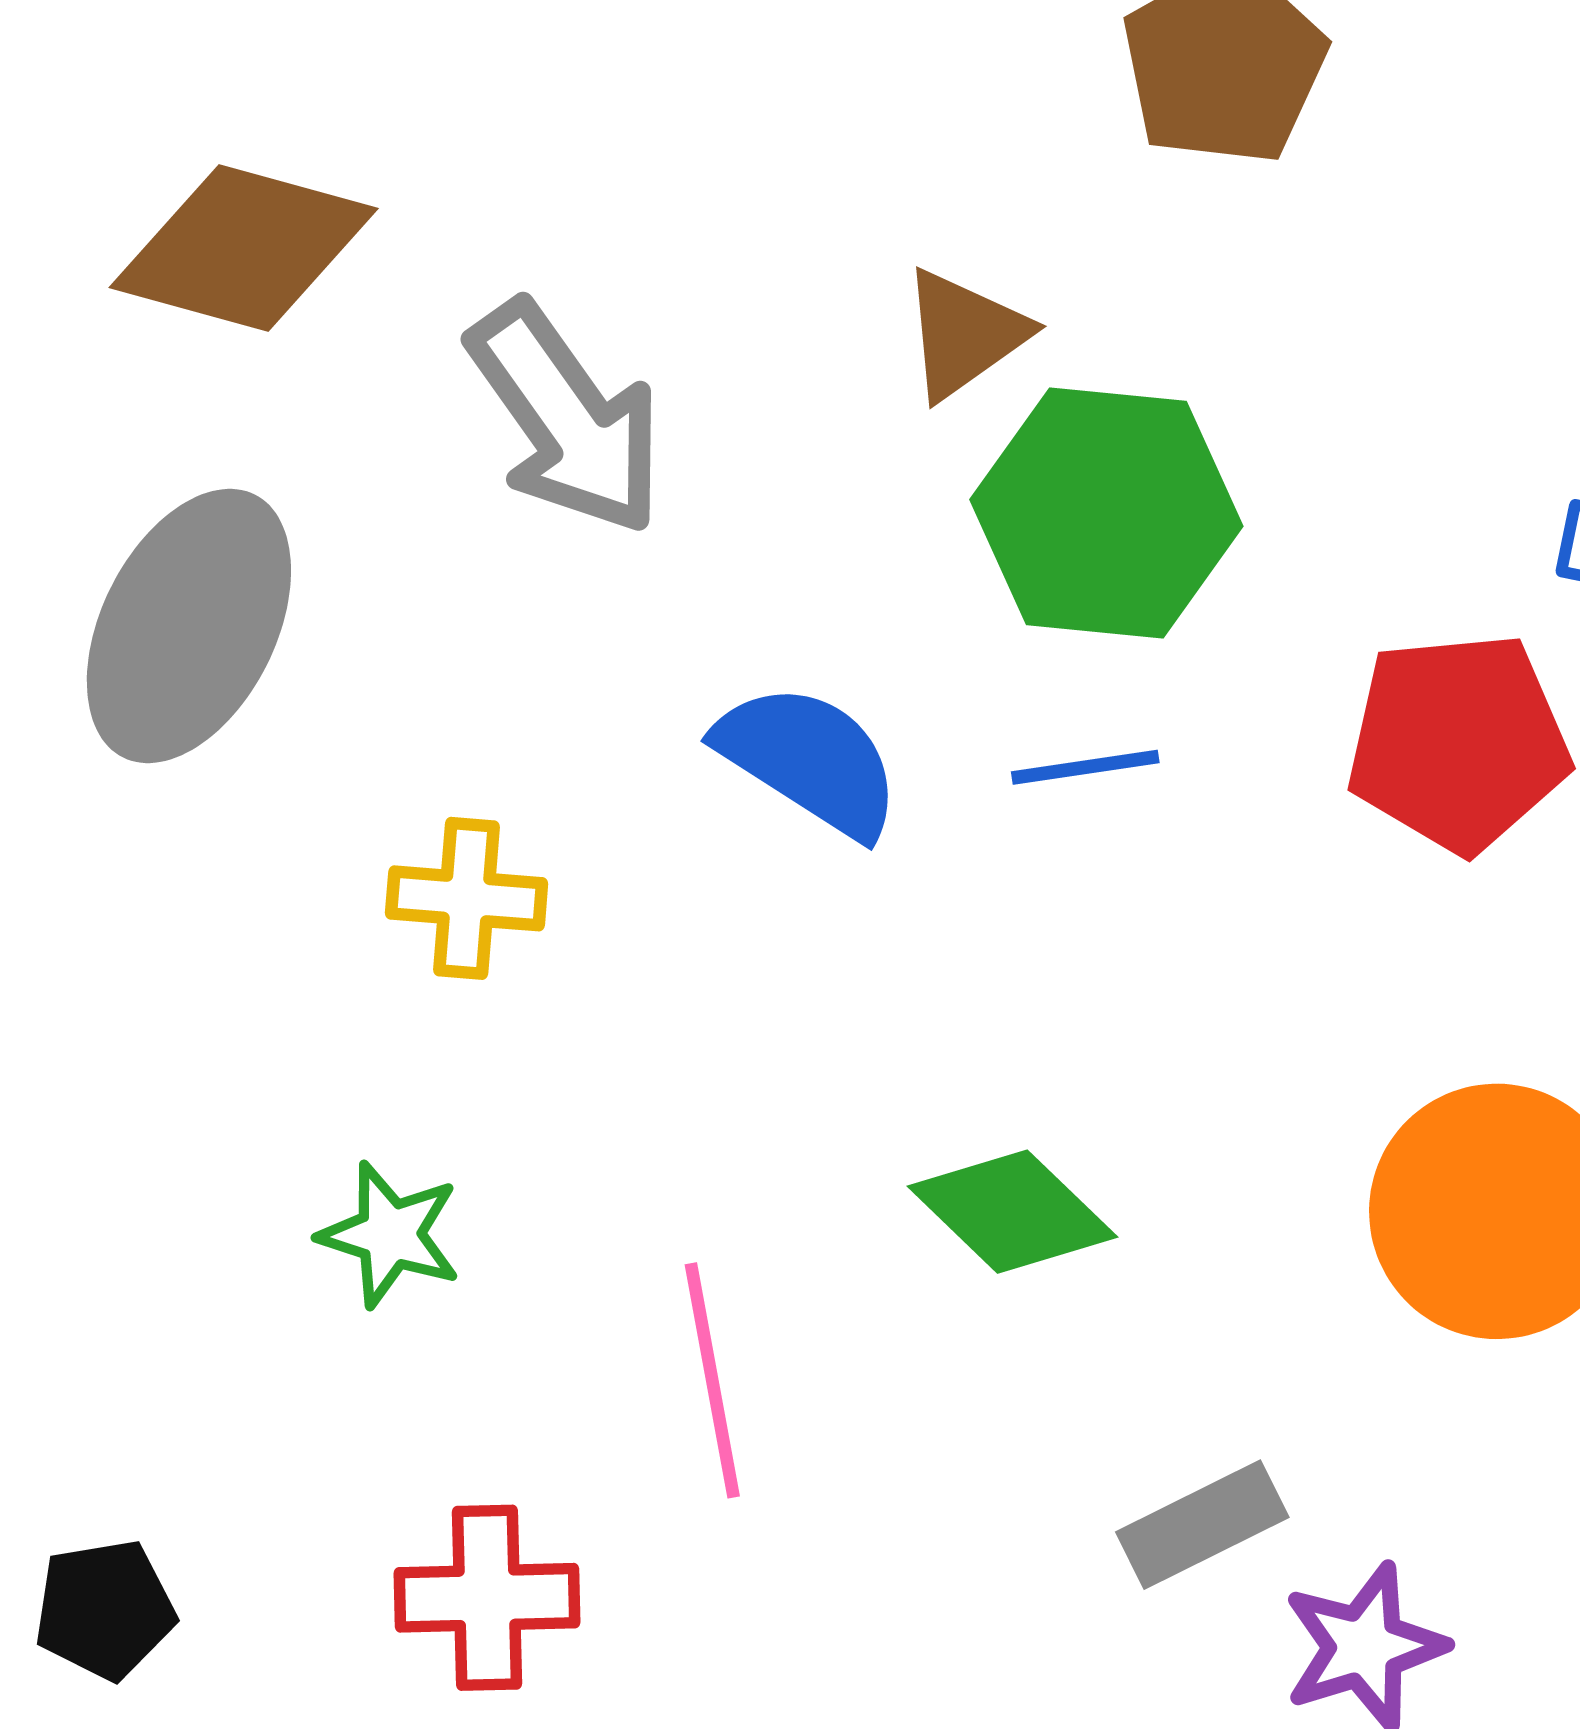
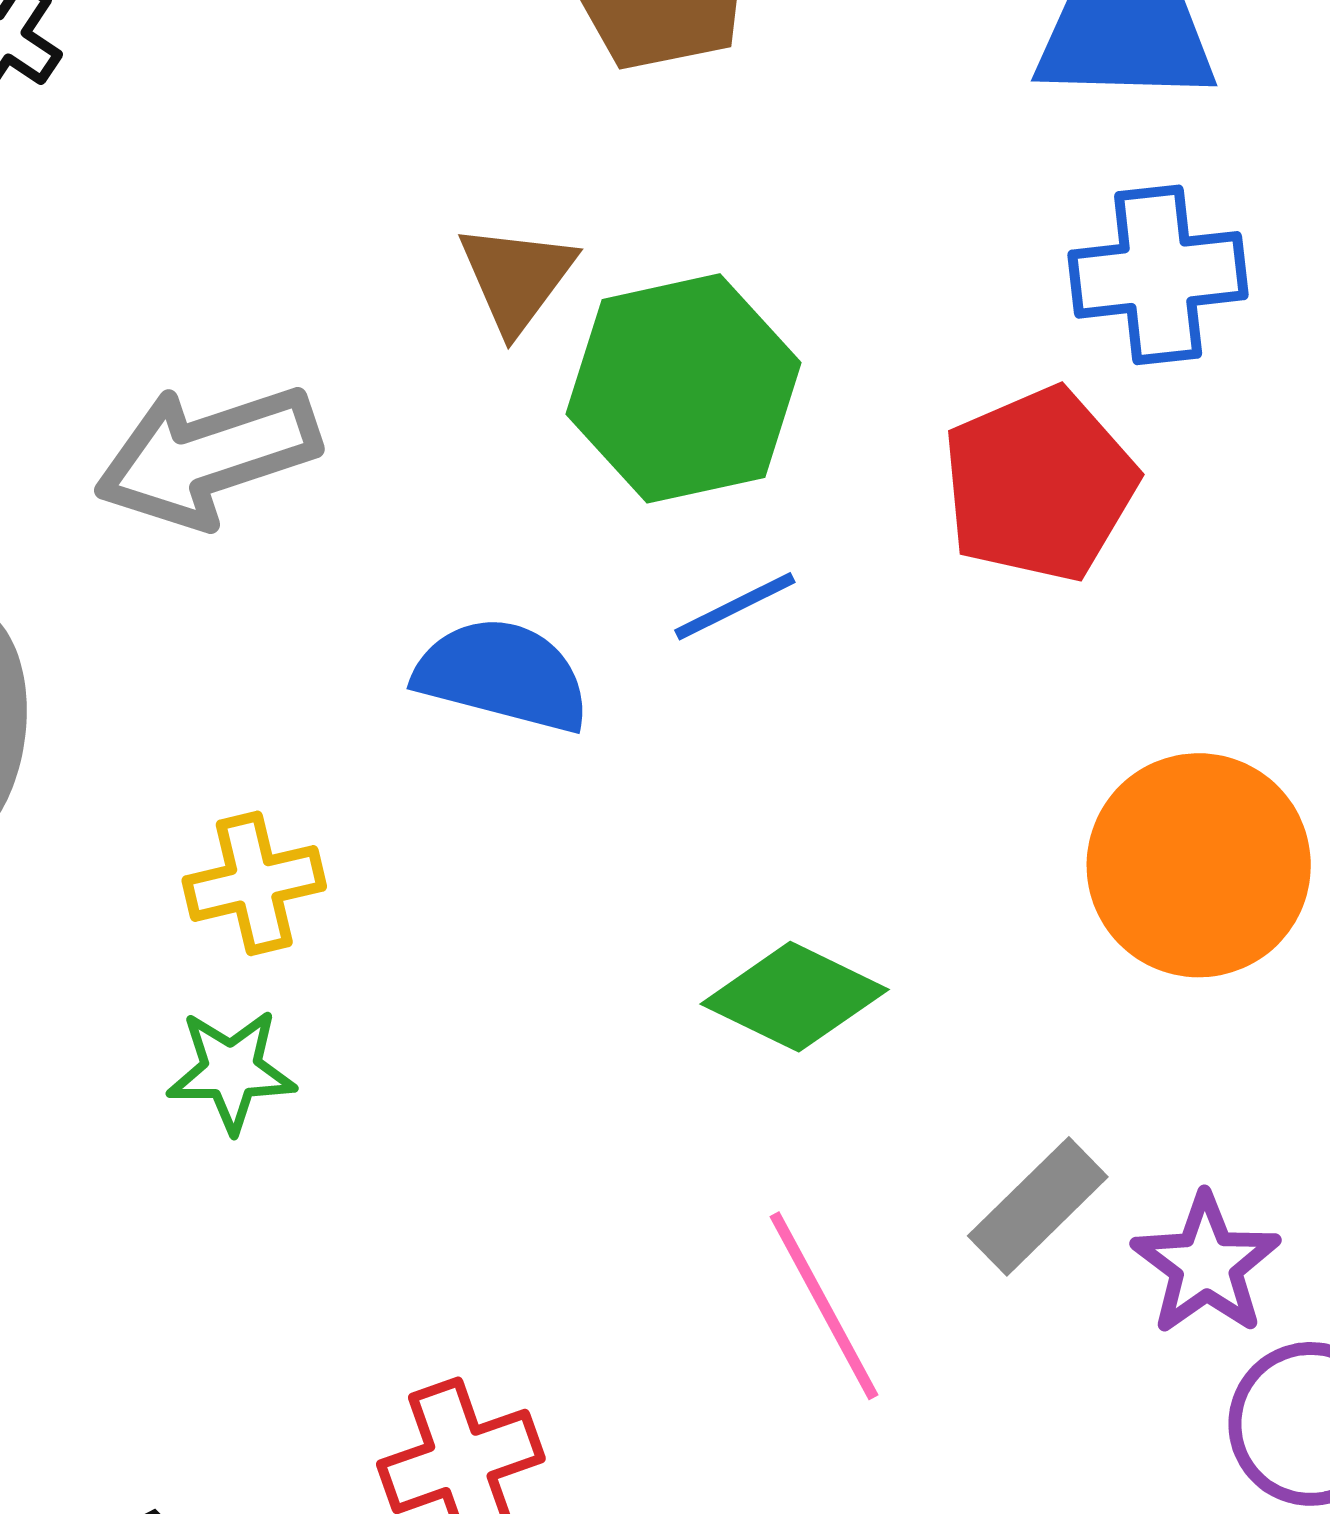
gray arrow: (566, 418) -> (207, 456), turned 125
green star: (390, 1235) -> (231, 1071), moved
pink line: (712, 1380) -> (824, 1306), moved

